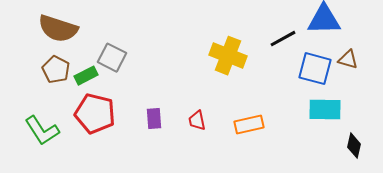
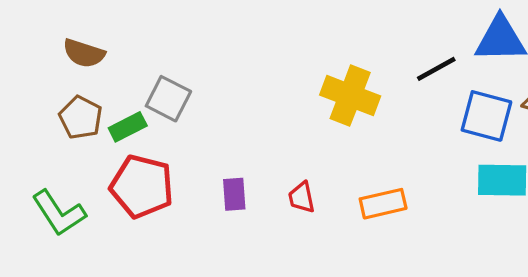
brown semicircle: (58, 29) -> (84, 53), size x0.7

